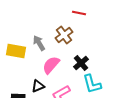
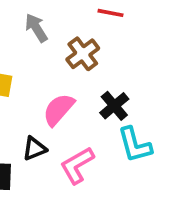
gray arrow: (39, 43) -> (36, 28), moved

